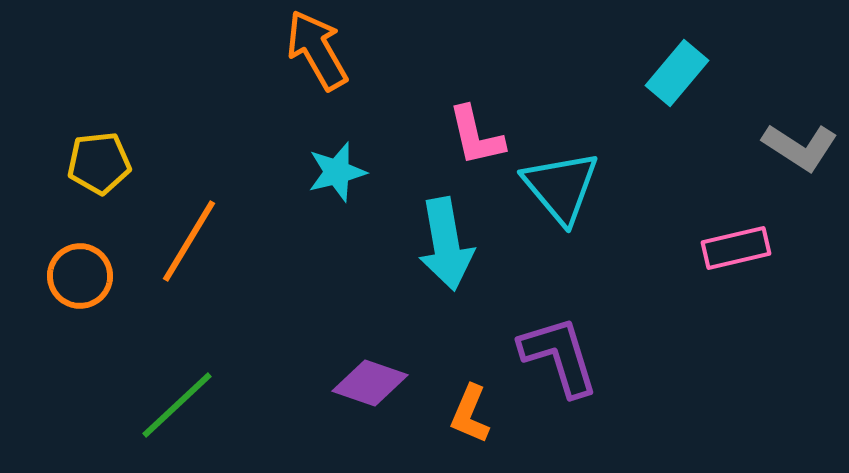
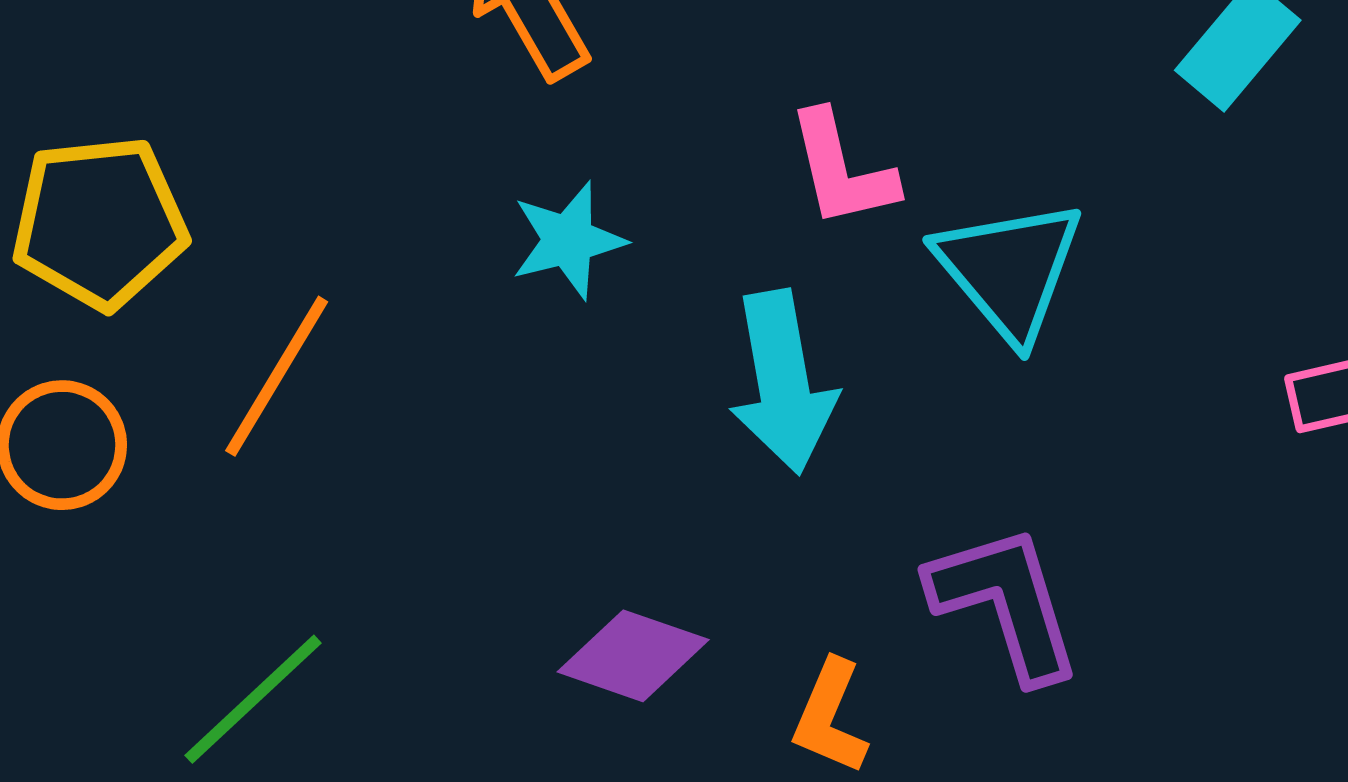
yellow pentagon: (99, 163) -> (99, 223), size x1.4

